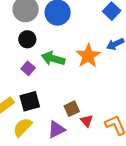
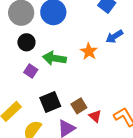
orange star: (88, 56) -> (89, 51), size x0.7
black square: (30, 101) -> (50, 102), moved

